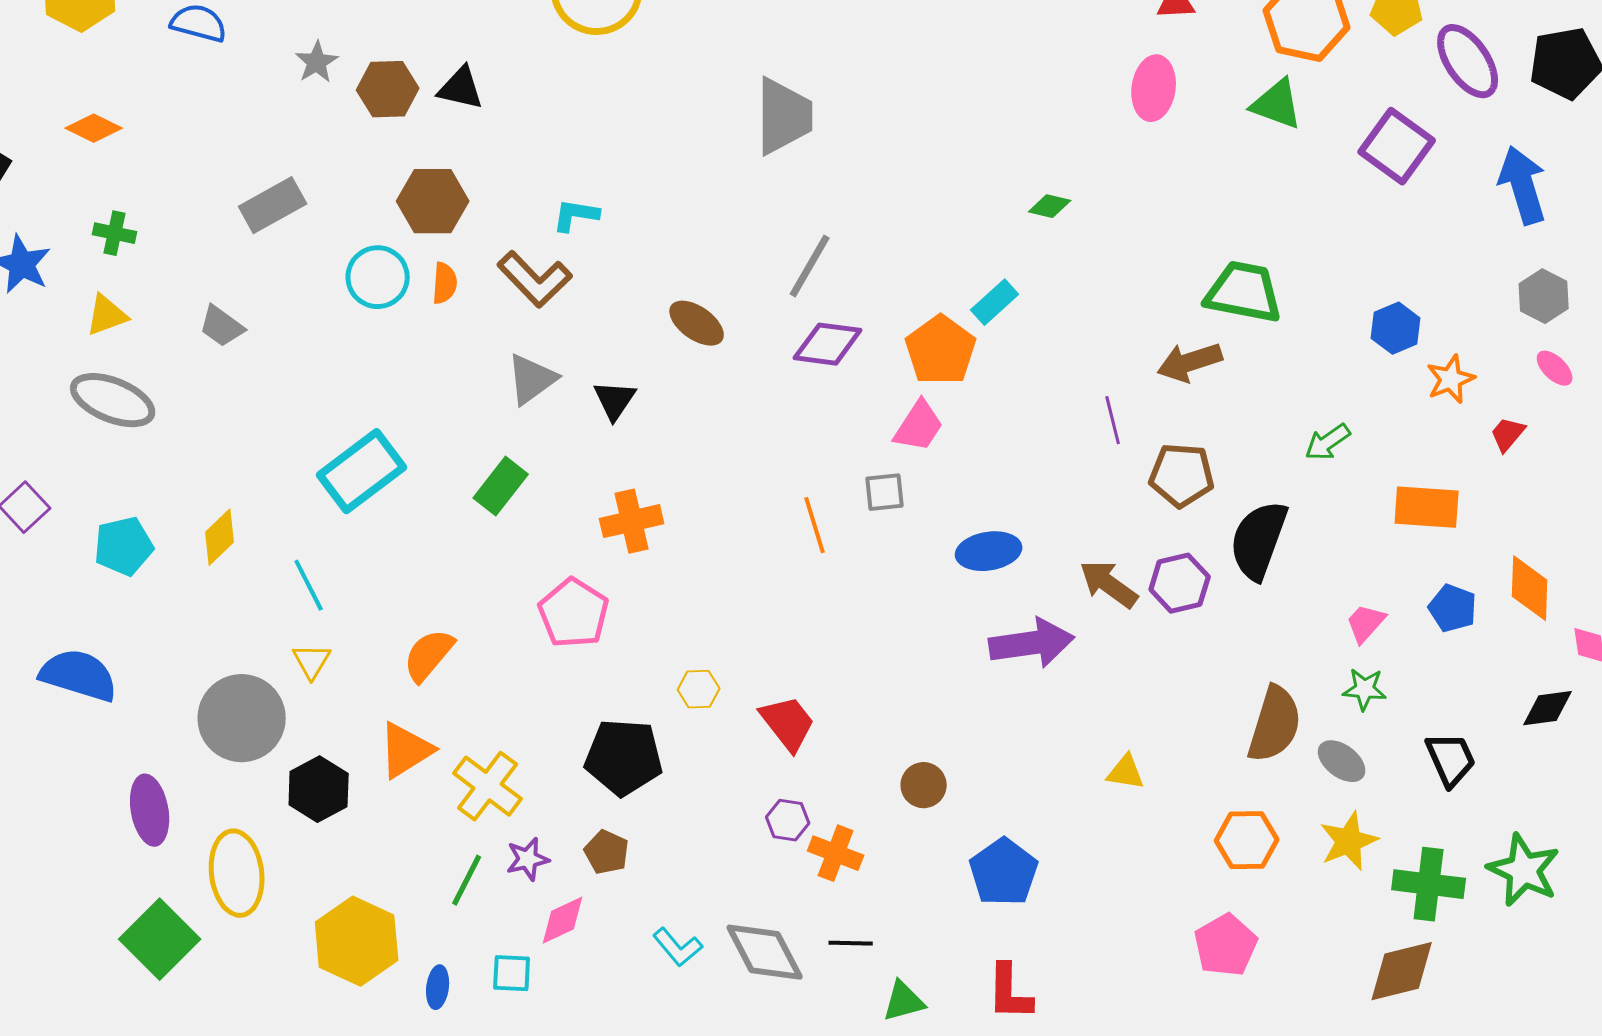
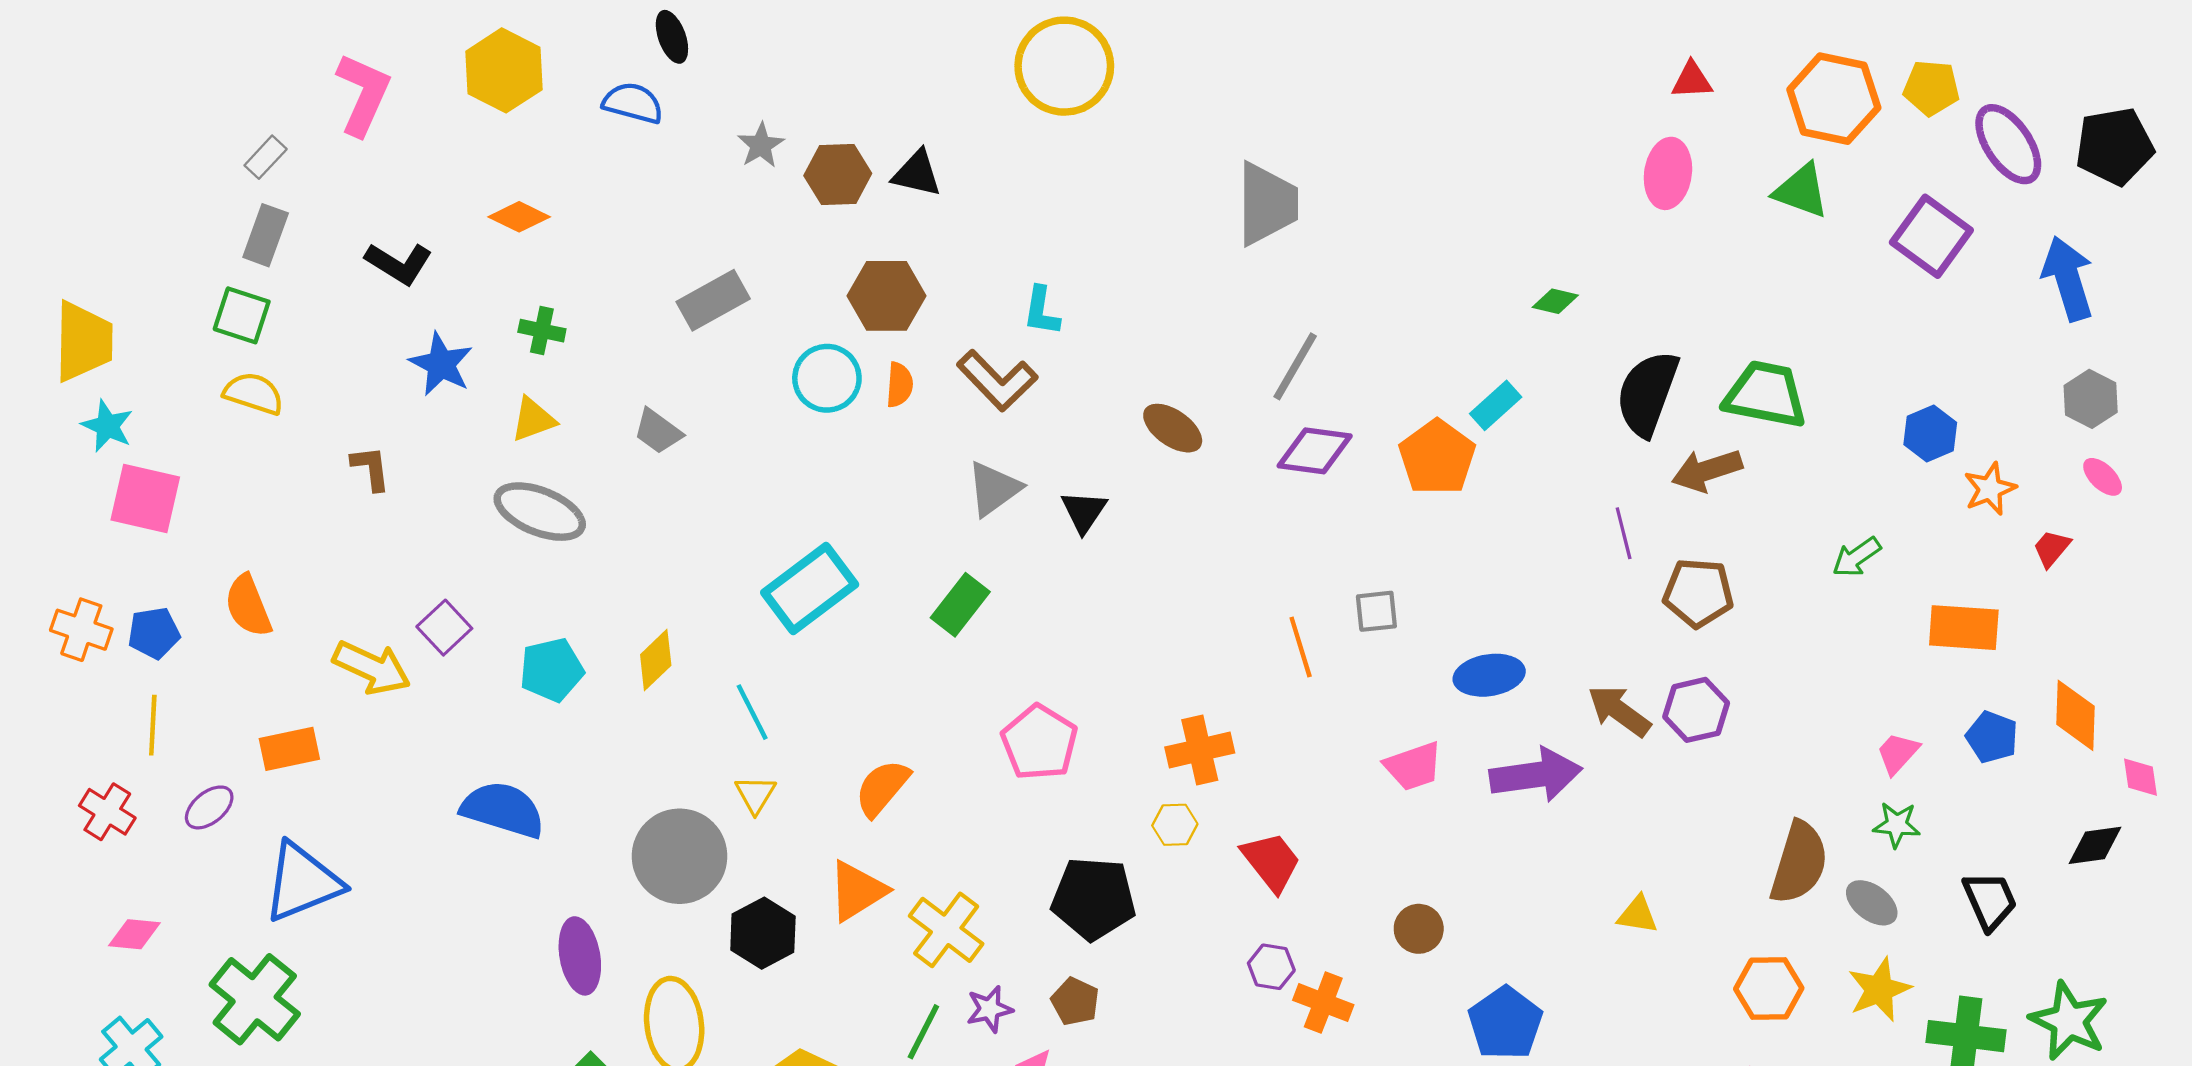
cyan L-shape: (576, 215) -> (1042, 311), turned -90
pink trapezoid: (919, 426) -> (1413, 766), moved, turned 38
orange cross: (632, 521) -> (1200, 750), moved
black semicircle: (1259, 540) -> (1647, 393), moved

